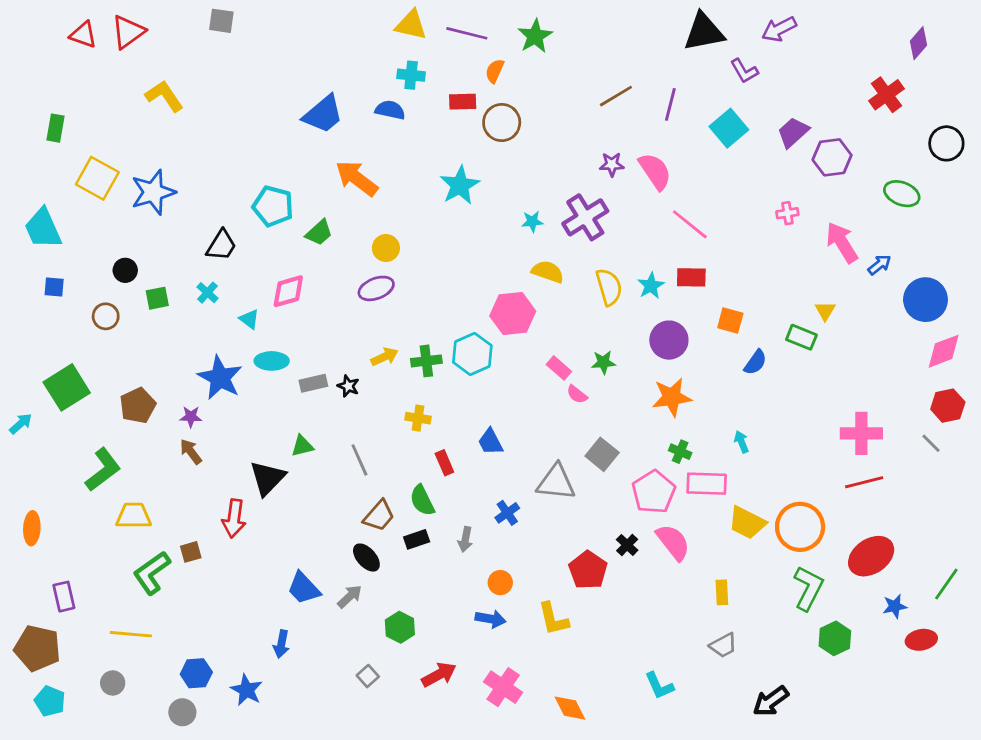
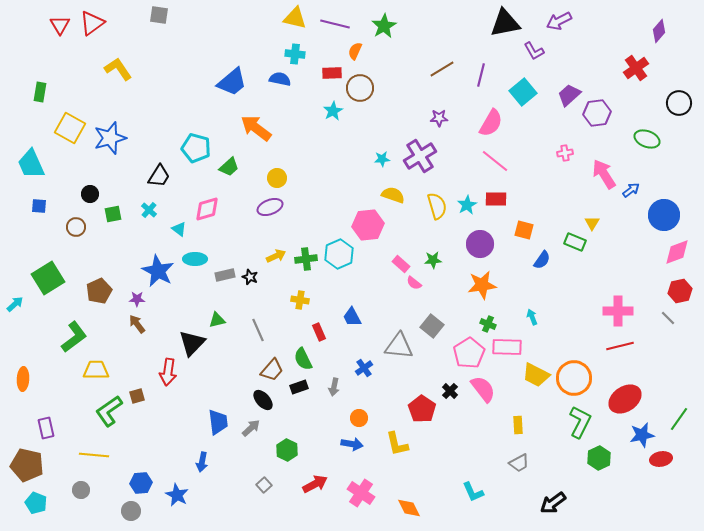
red triangle: (83, 35) -> (60, 25), turned 40
pink semicircle: (655, 171) -> (491, 123), moved, turned 64
cyan star: (460, 185) -> (333, 111), moved, size x0.7
blue trapezoid: (304, 588) -> (218, 422), turned -144
blue star: (895, 606) -> (642, 435), size x1.4

